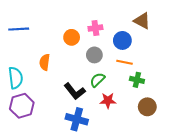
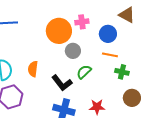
orange circle: (72, 37) -> (59, 31), size x1.6
gray circle: (94, 55) -> (73, 51), moved
orange semicircle: (45, 62) -> (33, 69), moved
red star: (108, 101) -> (97, 107), moved

